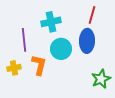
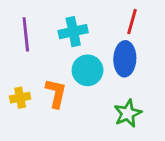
purple line: (24, 40) -> (26, 34), moved
green star: (101, 79) -> (128, 113), moved

